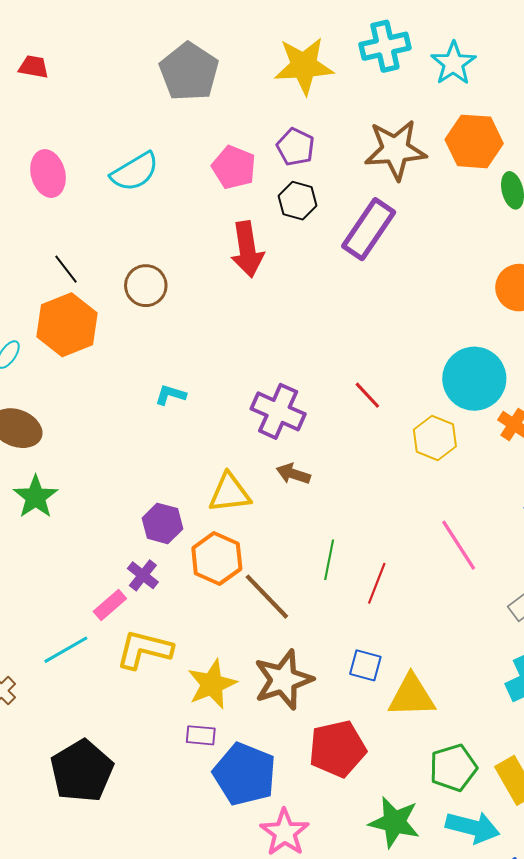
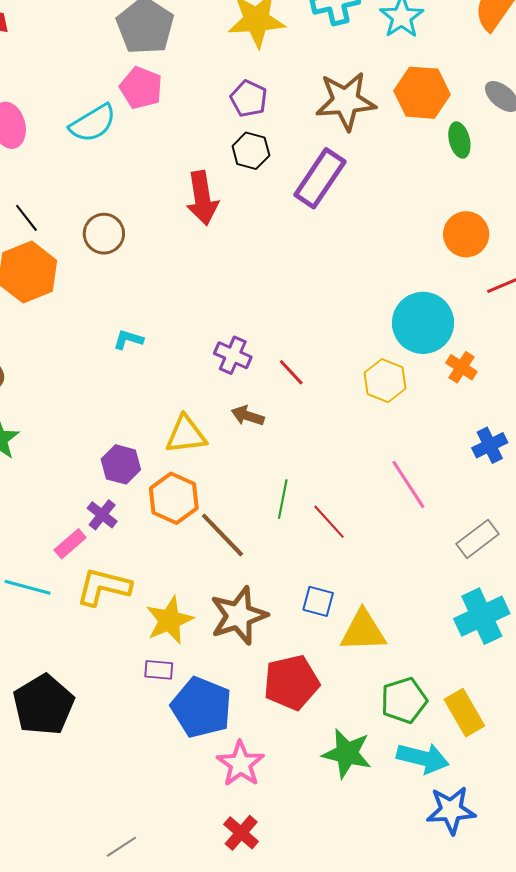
pink pentagon: (234, 167) -> (141, 88), moved
red line: (367, 395) -> (291, 372), moved
purple cross: (278, 411) -> (233, 355), size x0.7
red line: (377, 583) -> (329, 522), turned -63
cyan line: (66, 650) -> (28, 587), turned 45

